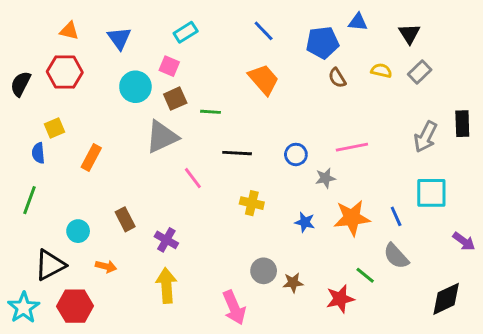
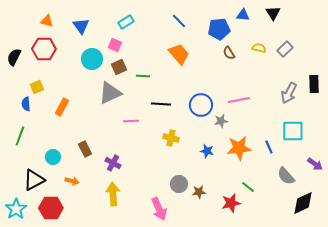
black triangle: (409, 34) -> (273, 13), moved
blue circle: (296, 154) -> (201, 105), size x1.5
pink line: (193, 178) -> (131, 121), turned -56
gray semicircle: (396, 256) -> (286, 176), moved

